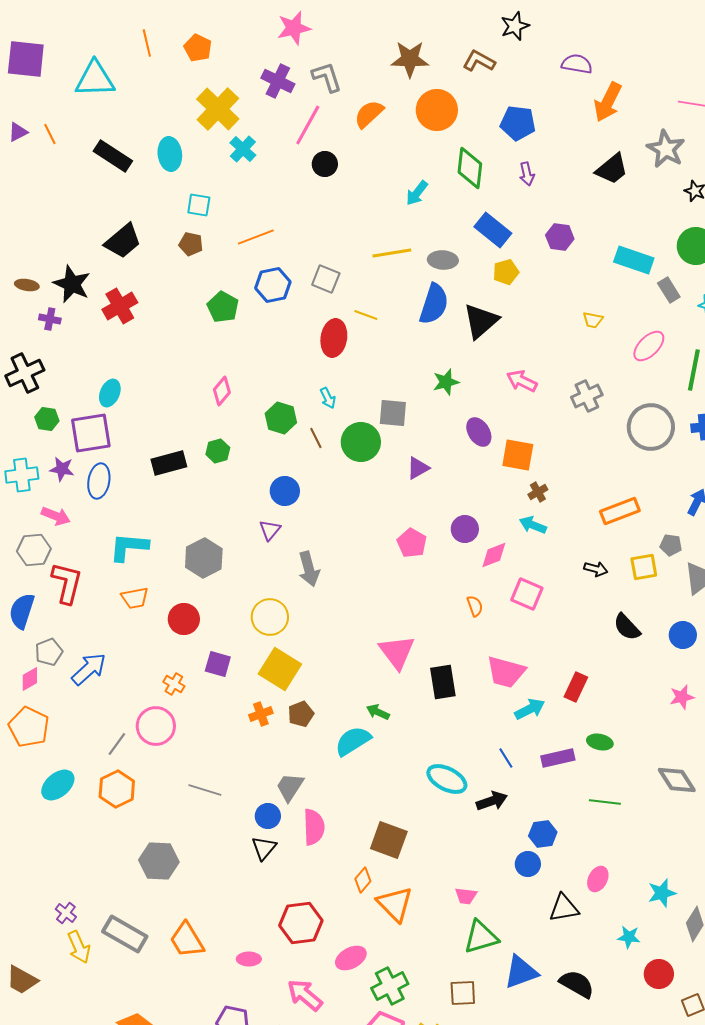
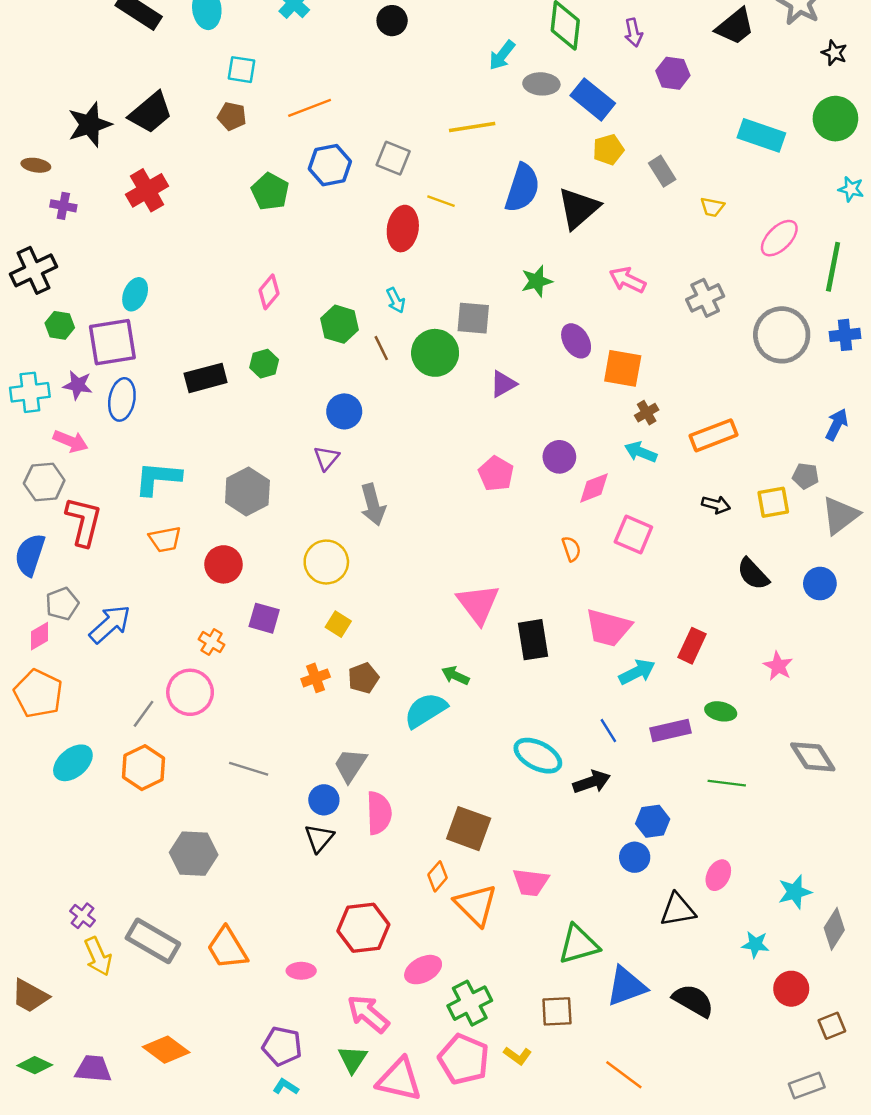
purple hexagon: (560, 237) -> (673, 73), moved
gray ellipse: (443, 260) -> (541, 84), moved
black star: (72, 284) -> (90, 125), moved, turned 30
gray rectangle: (669, 290) -> (662, 171), moved
orange rectangle: (620, 511) -> (714, 435), moved
yellow square: (280, 669) -> (338, 624), size x0.5
pink star: (682, 697) -> (778, 666), moved, turned -30
pink trapezoid: (466, 896) -> (531, 882), moved, size x1.4

